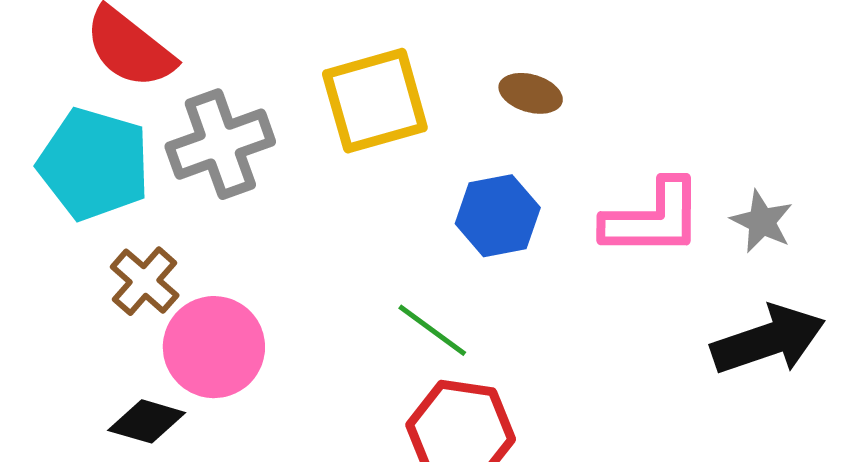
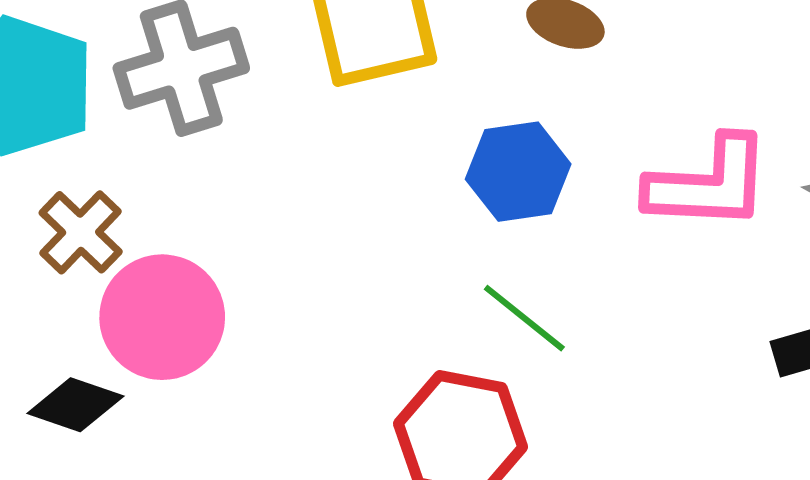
green line: (432, 330) -> (524, 318), moved

